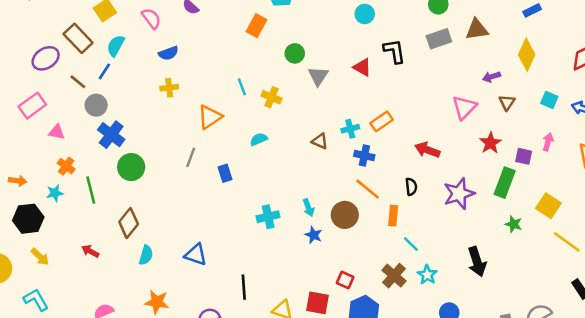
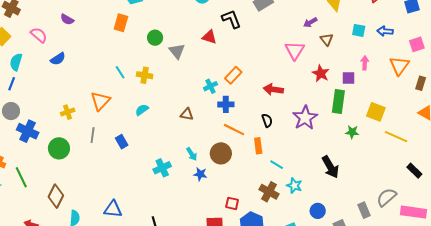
yellow cross: (169, 88) -> (68, 112), moved
brown triangle: (320, 141) -> (187, 114), moved
green circle: (131, 167) -> (59, 148), moved

